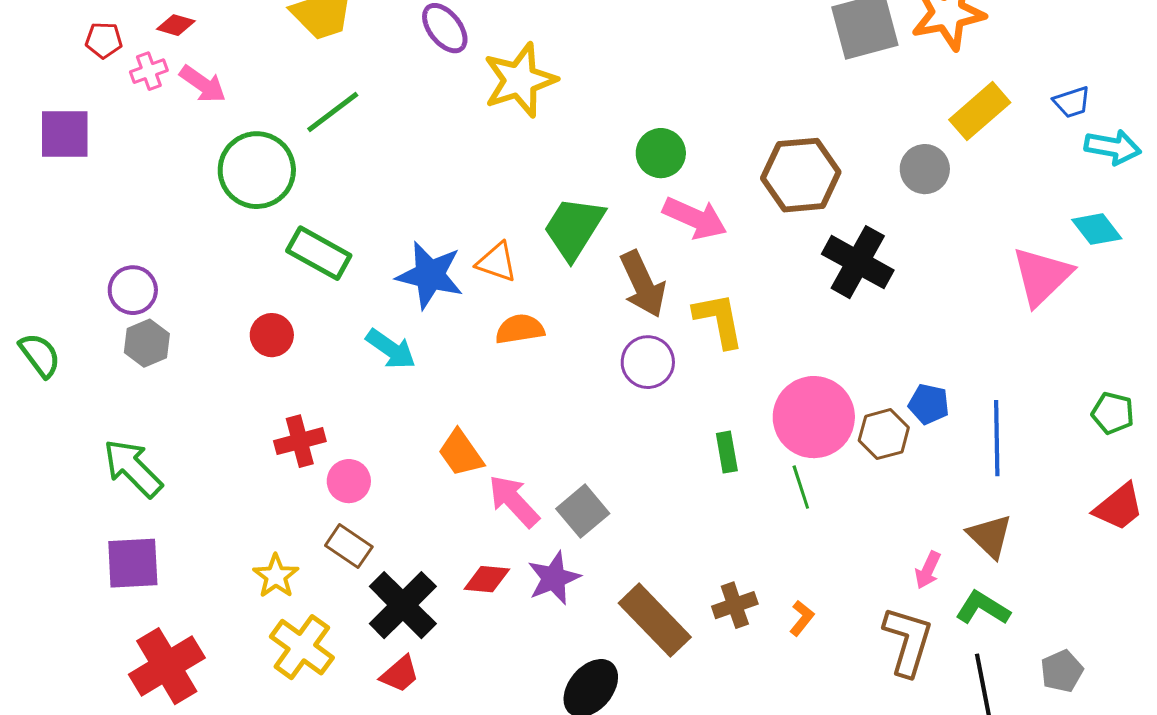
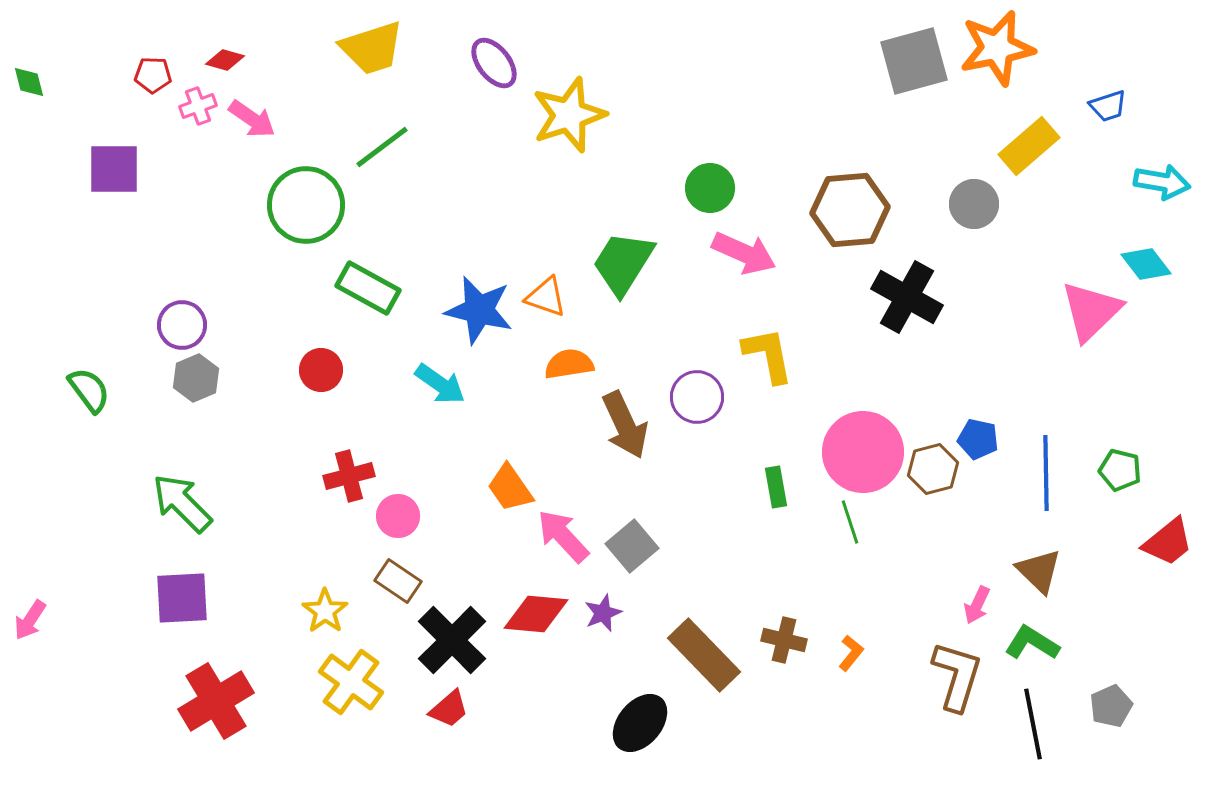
blue trapezoid: (1072, 102) -> (1108, 106), moved
brown arrow: (643, 284) -> (625, 425), moved
green pentagon: (1113, 413) -> (1120, 470), moved
purple star: (554, 578) -> (603, 613), size x0.7
red diamond: (487, 579) -> (536, 614), size x1.4
brown cross: (735, 605) -> (784, 640), turned 33

